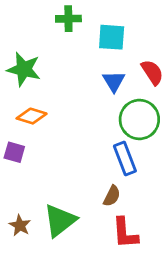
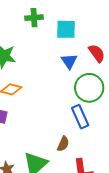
brown semicircle: (112, 196) -> (63, 144), moved

